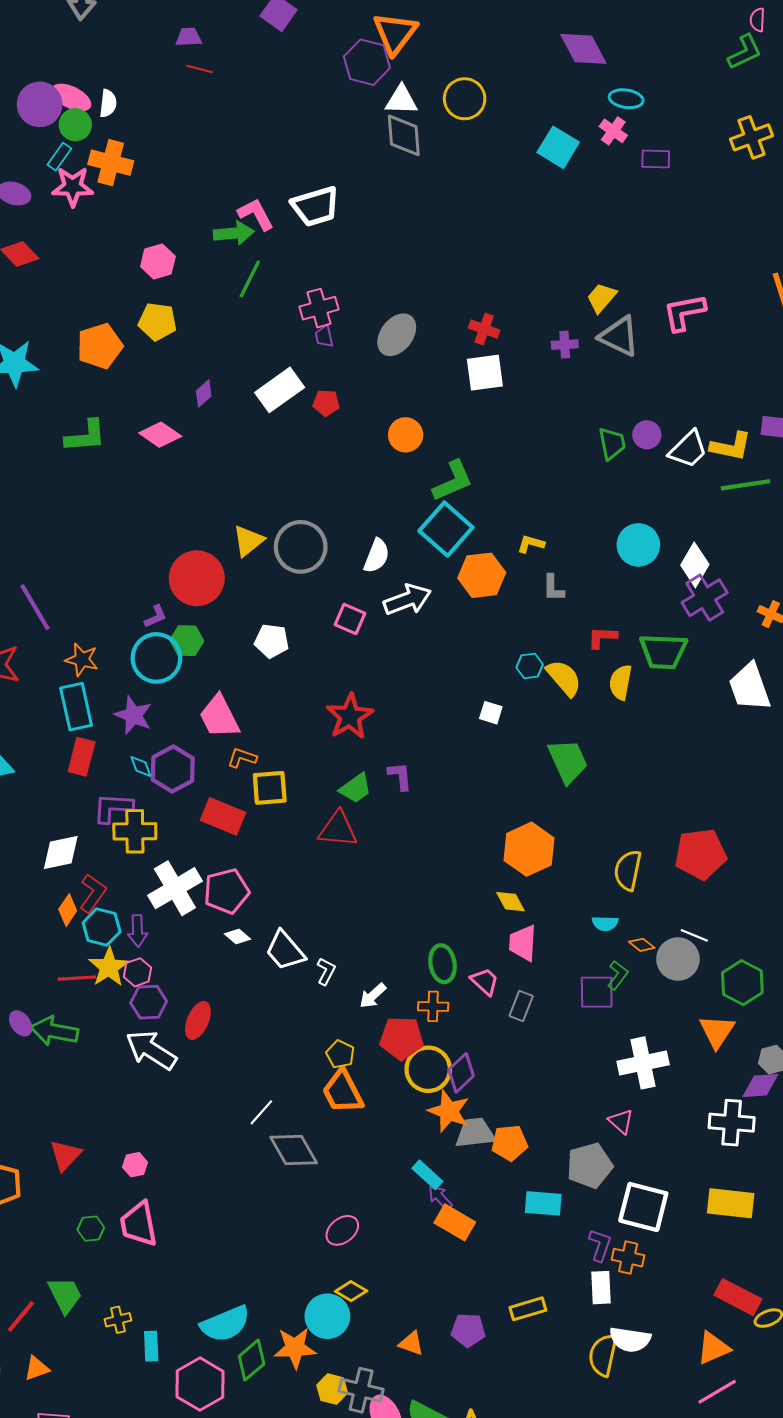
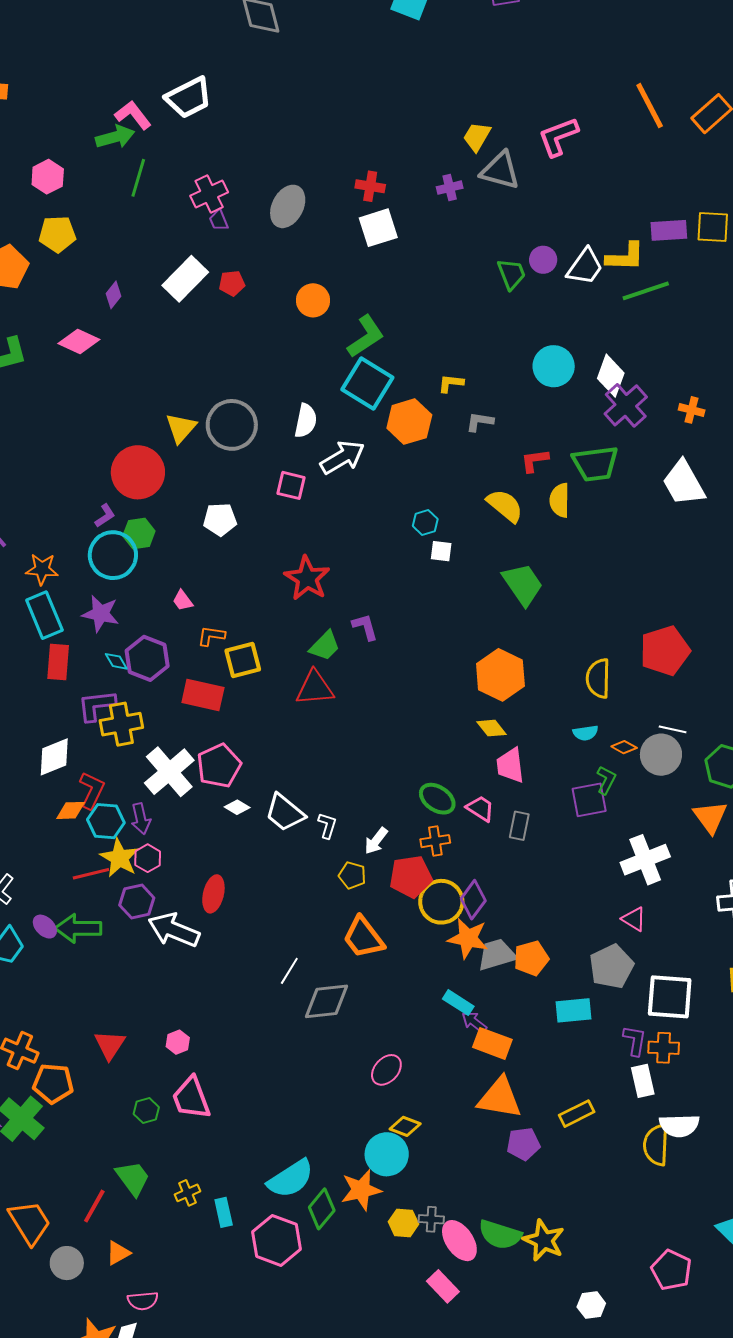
gray L-shape: (553, 588) -> (480, 422), turned 108
cyan hexagon: (530, 666) -> (425, 523), moved
pink trapezoid: (219, 717) -> (183, 601), size x0.5
orange diamond: (68, 910) -> (71, 810), turned 64
green ellipse: (443, 964) -> (437, 799), turned -36
purple hexagon: (149, 1002) -> (137, 901), moved
yellow pentagon: (340, 1054) -> (352, 875), moved
gray diamond: (294, 1150) -> (326, 1001), turned -57
orange triangle: (411, 1343) -> (500, 1098), moved, size x1.8
gray cross: (361, 1390) -> (431, 1219), size x0.6

